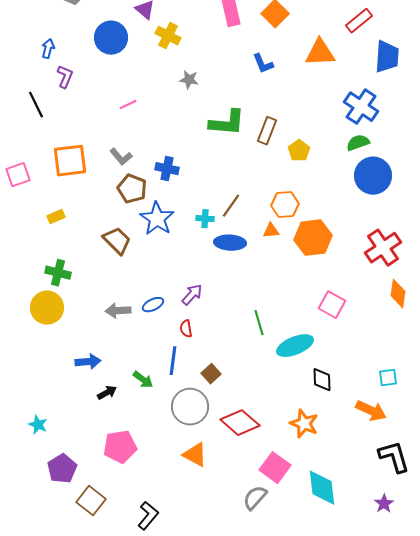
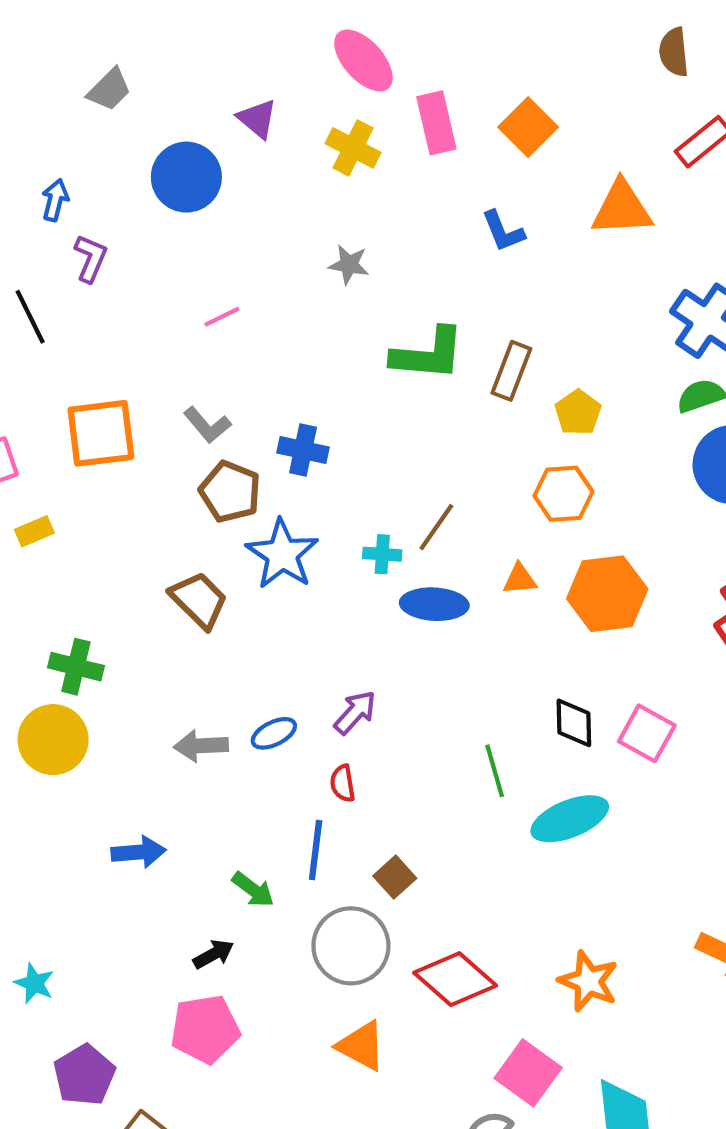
yellow cross: (168, 36) -> (353, 148), moved
orange hexagon: (285, 205) -> (563, 494), moved
yellow rectangle: (56, 217) -> (34, 531), moved
black diamond: (322, 380) -> (574, 723), moved
black arrow: (107, 393) -> (213, 954), moved

